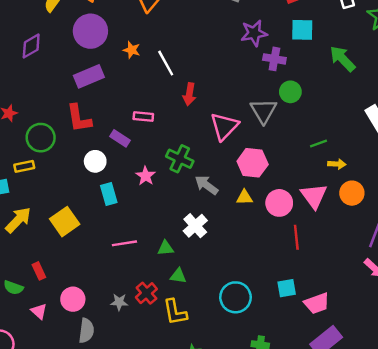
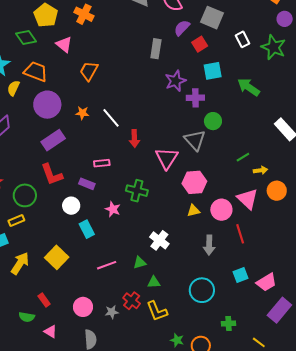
gray arrow: (206, 185) -> (209, 245), moved, turned -114
pink circle: (73, 299) -> (83, 307), moved

